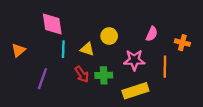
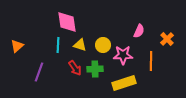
pink diamond: (52, 24) -> (67, 22), moved
yellow circle: (109, 36) -> (103, 45), moved
orange cross: (182, 43) -> (167, 39), turned 32

